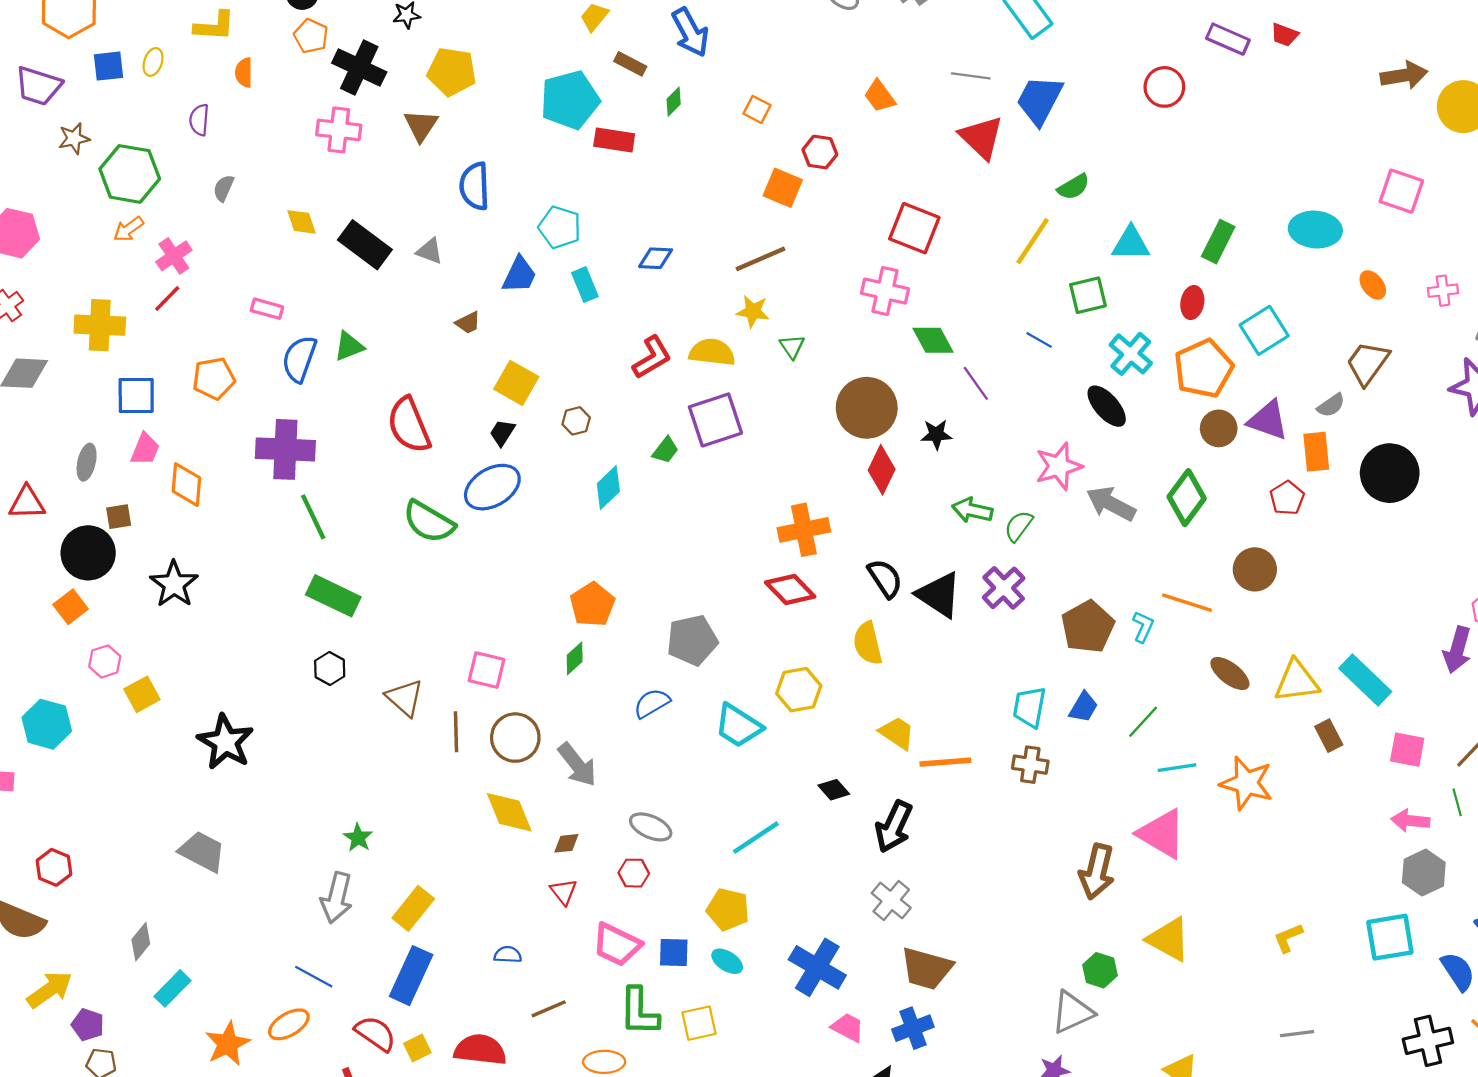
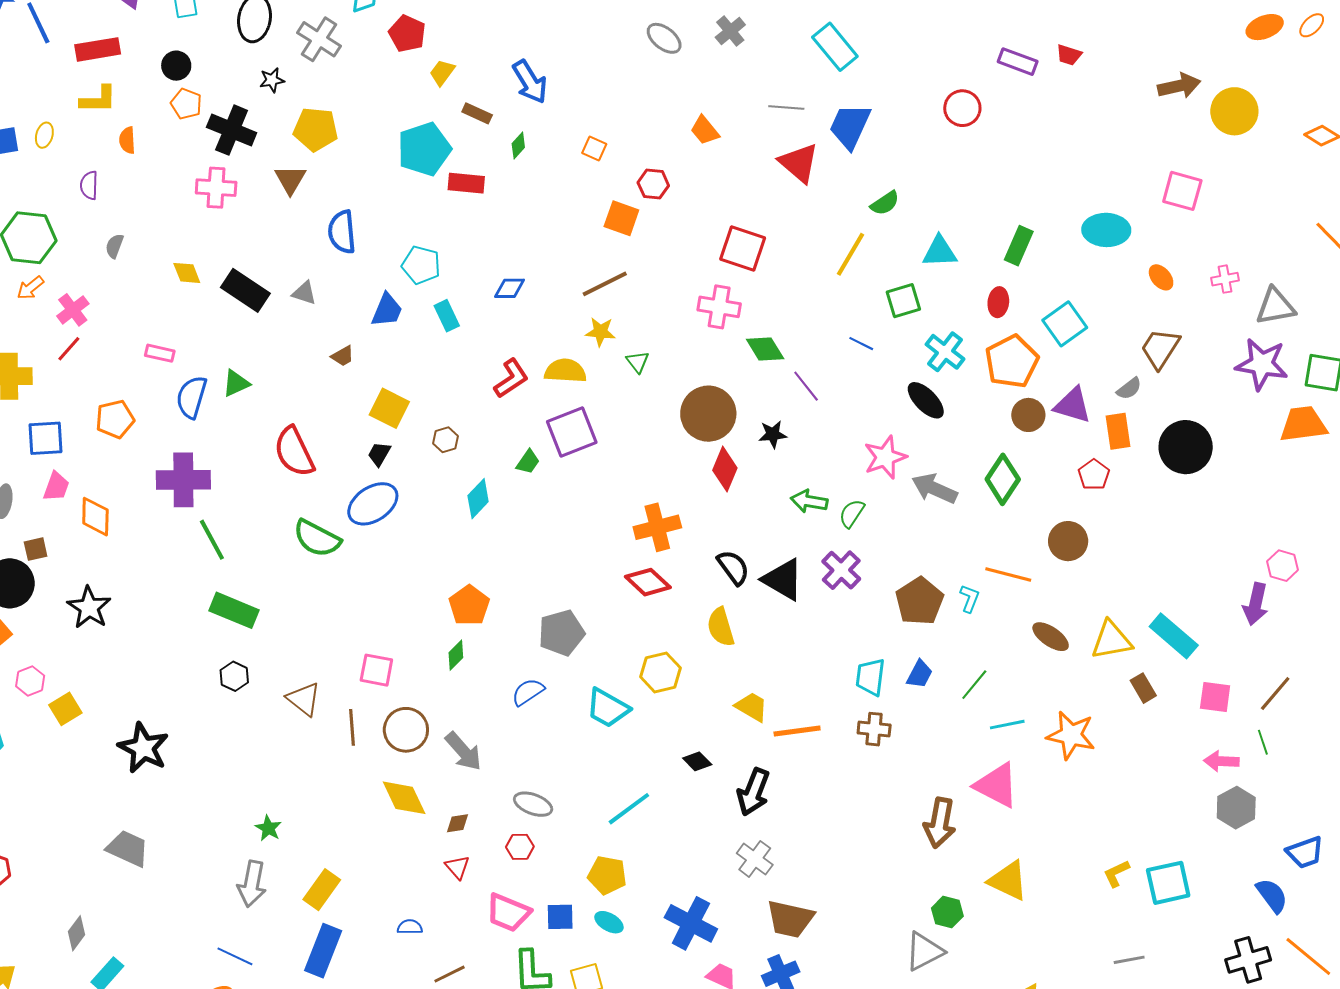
cyan square: (1390, 937) -> (1168, 883), moved

